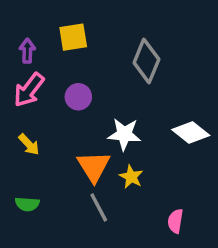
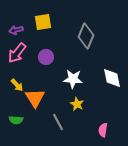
purple arrow: (27, 51) -> (16, 30), turned -104
white diamond: (191, 133) -> (112, 78), turned 40
orange triangle: (94, 167) -> (35, 98), moved

